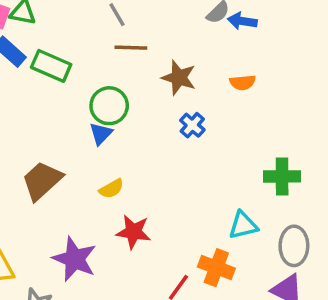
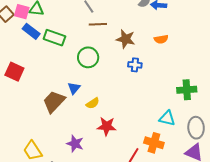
blue cross: (192, 125) -> (135, 65), turned -32
blue triangle: (101, 134) -> (74, 88), moved
cyan triangle: (243, 225) -> (167, 118), turned 30
purple star: (75, 259) -> (75, 144), size x0.7

